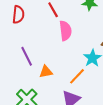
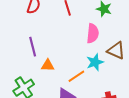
pink semicircle: (65, 31) -> (93, 33), moved

